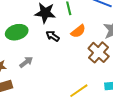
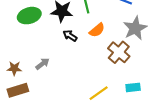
green ellipse: (17, 32) -> (29, 16), moved

